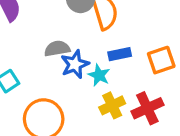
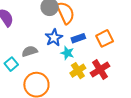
gray semicircle: (57, 49) -> (30, 51), moved
blue star: (75, 64) -> (54, 38), moved

